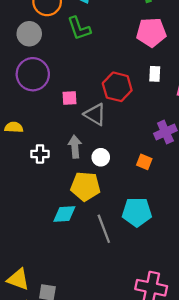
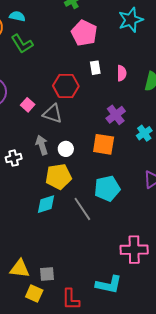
pink pentagon: (151, 32) -> (84, 33), turned -30
pink square: (69, 98) -> (28, 105), turned -32
orange square: (144, 162) -> (104, 144), size x1.6

